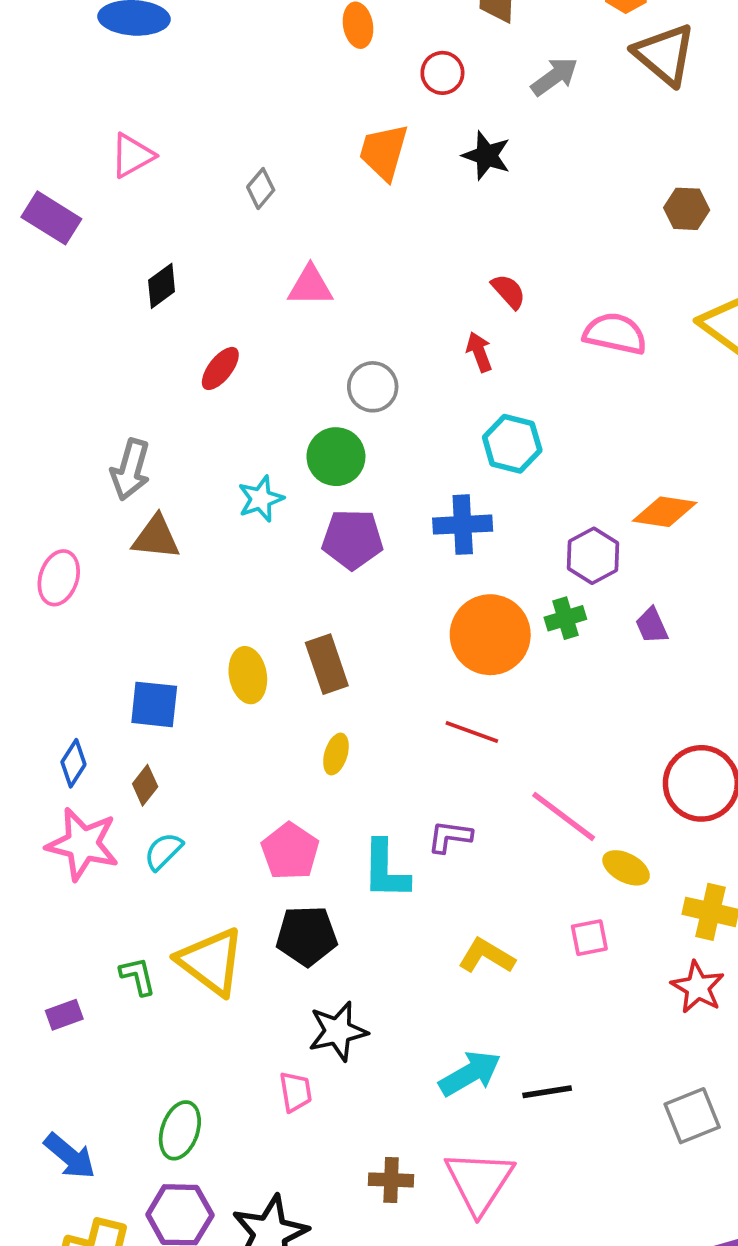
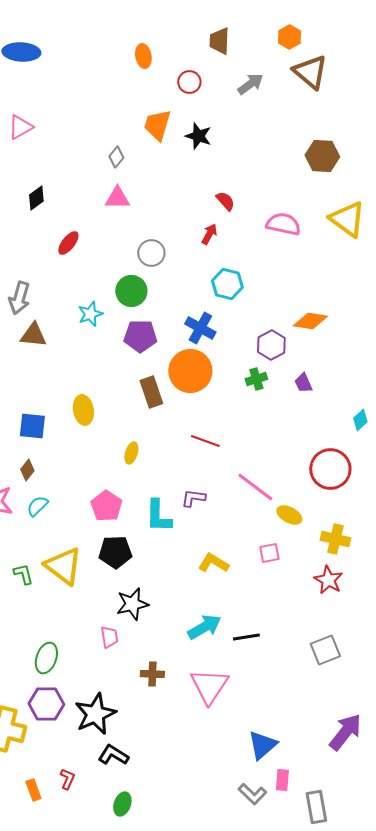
black star: (487, 156) -> (198, 136), moved
gray diamond: (261, 189) -> (116, 157), moved
brown hexagon: (687, 209) -> (322, 156), size x1.4
red arrow: (479, 352) -> (209, 234), turned 50
blue cross: (463, 525) -> (200, 328), turned 32
orange circle: (490, 635) -> (190, 371), moved
brown rectangle: (327, 664) -> (151, 392), moved
brown cross: (391, 1180) -> (152, 674), moved

